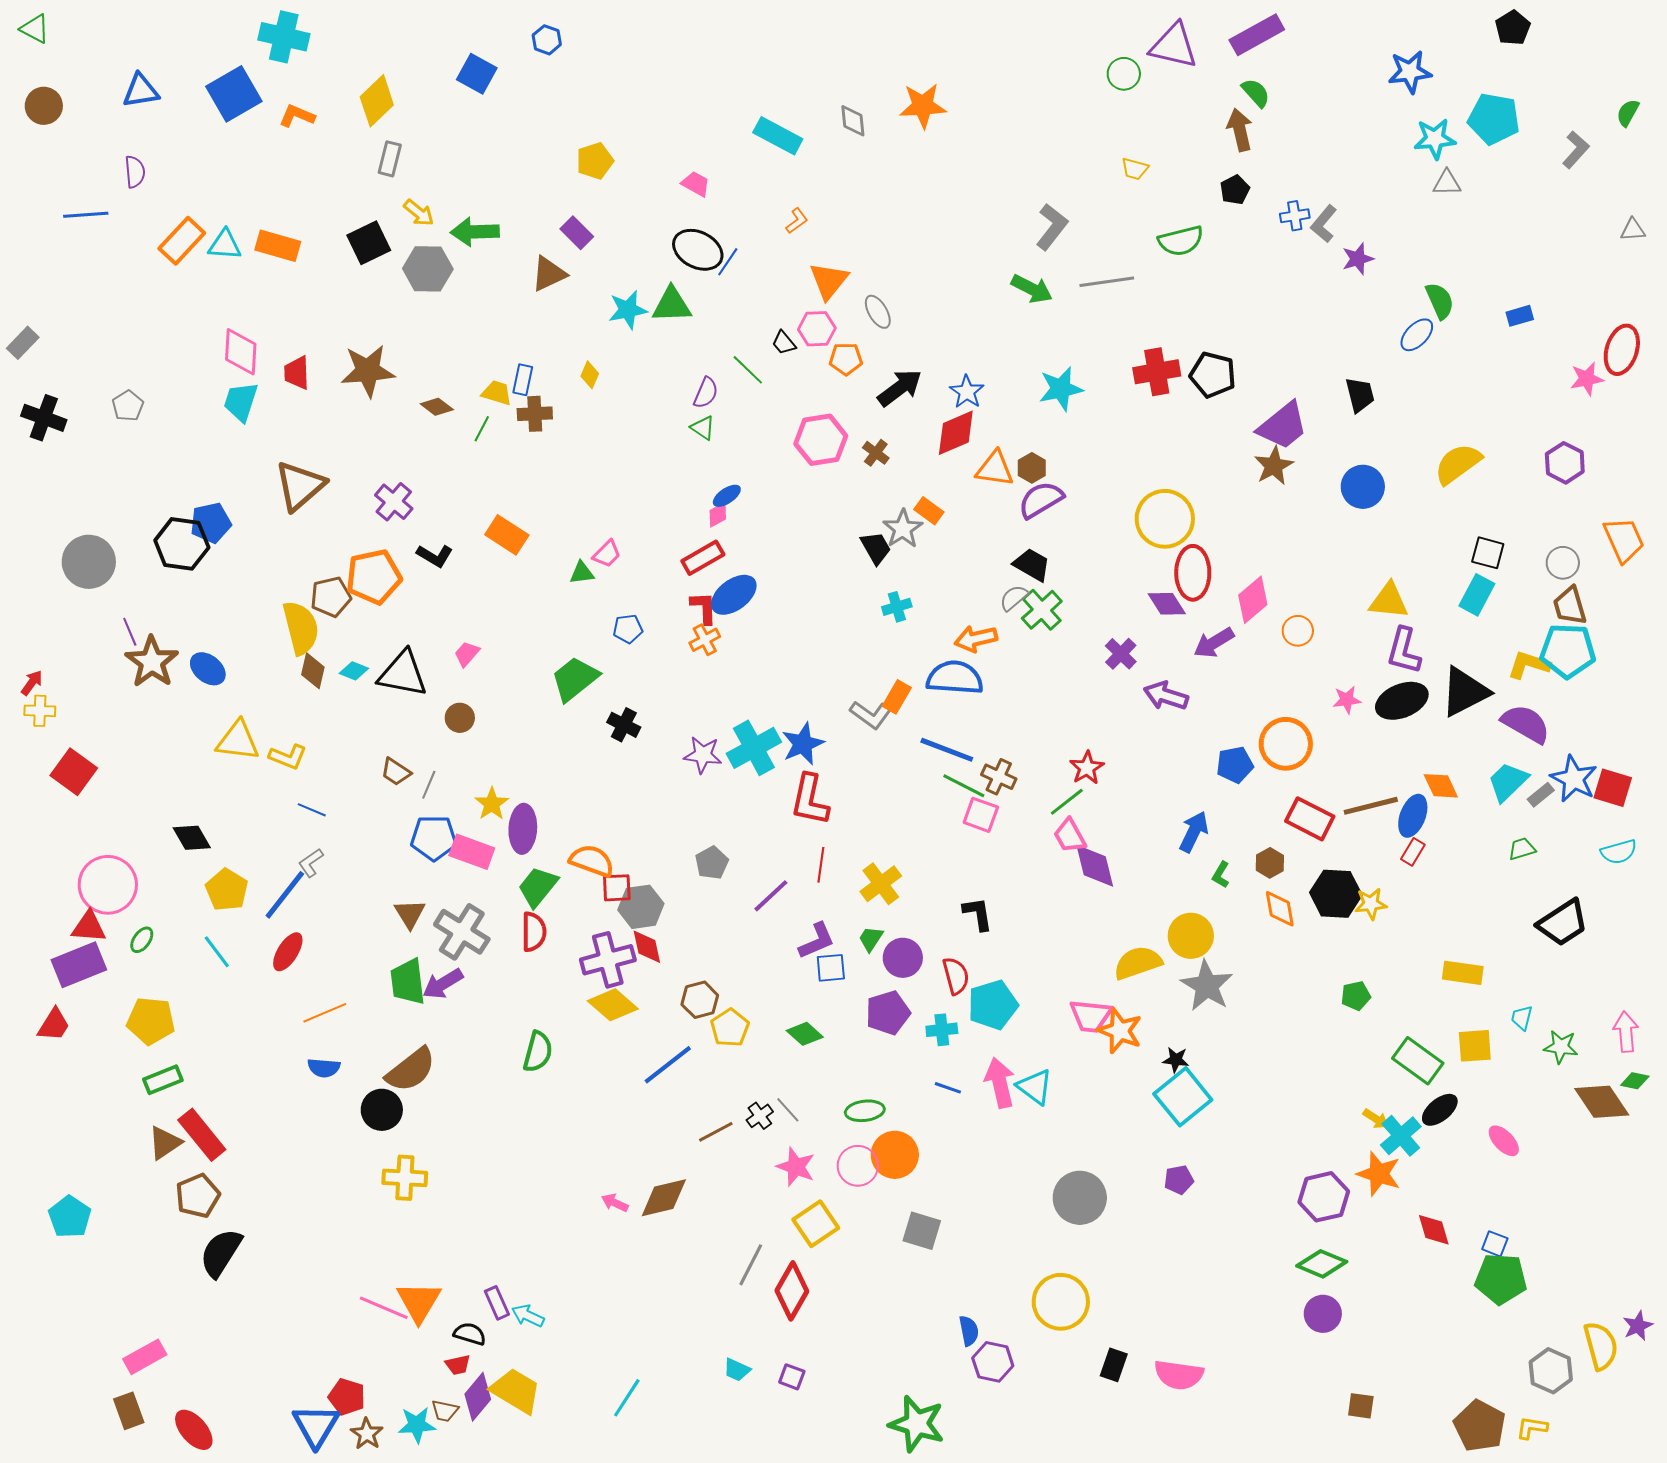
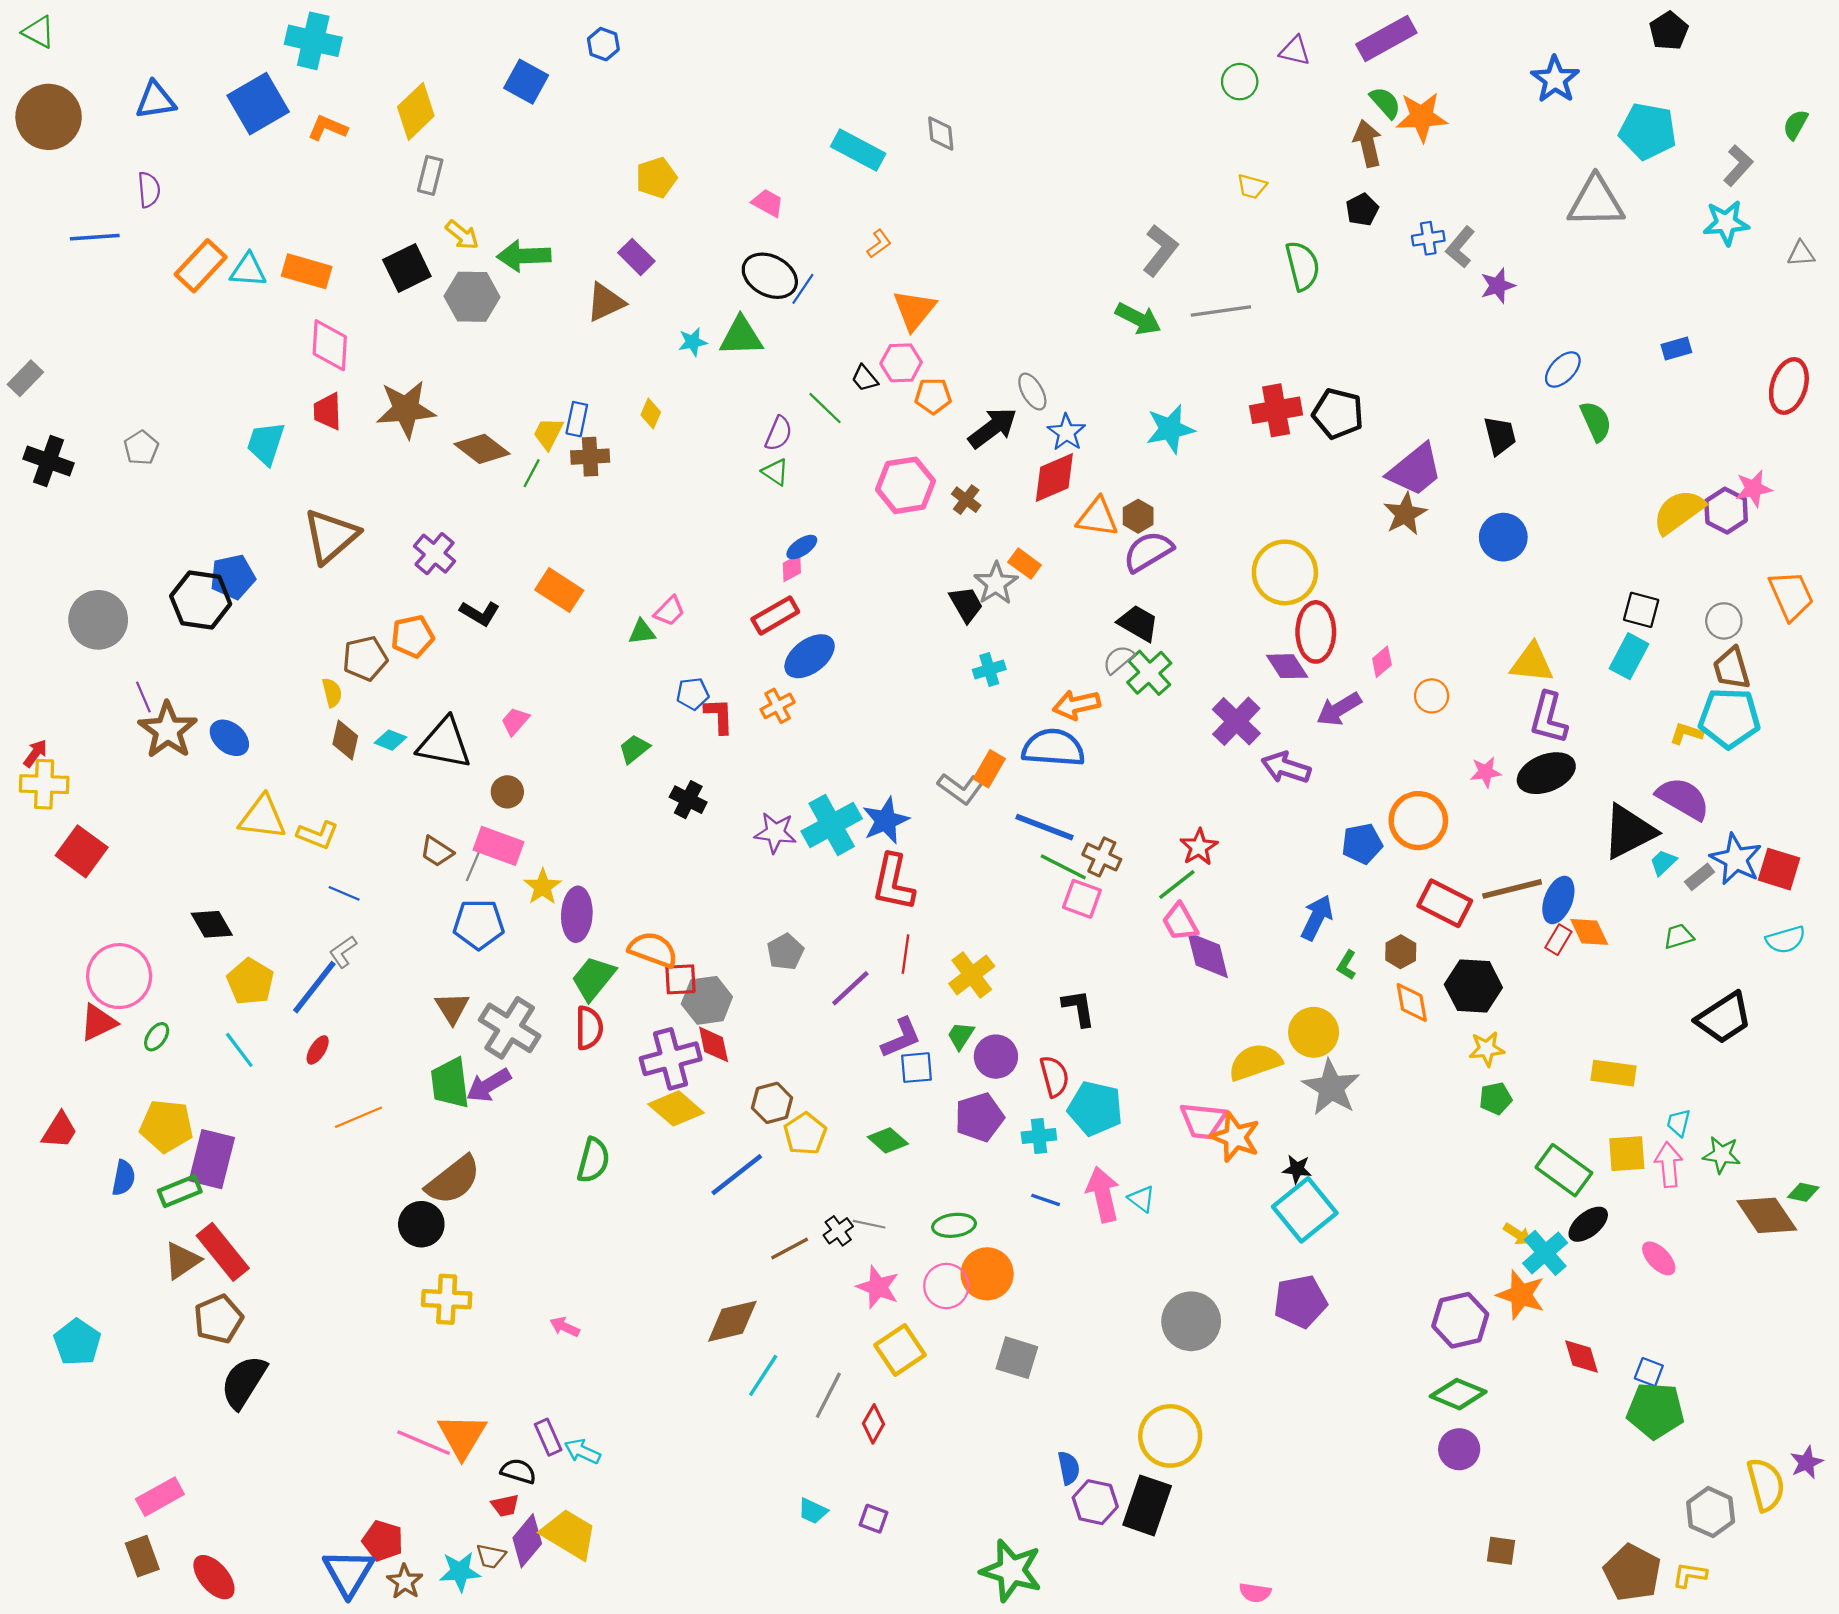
purple triangle: (1174, 46) -> (1295, 51), size x0.6
blue star: (1410, 72) -> (1555, 79), turned -30
brown circle: (44, 106) -> (49, 117), size x1.6
orange star: (923, 106) -> (1422, 117), moved
cyan star: (1435, 139) -> (1726, 223), moved
gray triangle: (1447, 183) -> (1596, 202), size x1.8
green semicircle: (1181, 241) -> (1303, 266), turned -90
green semicircle: (1440, 301) -> (1596, 421), moved
cyan star: (628, 310) -> (693, 342), size x0.7
gray ellipse: (878, 312) -> (1032, 392), moved
pink diamond: (241, 352) -> (330, 345), moved
pink star: (1587, 379) -> (1754, 489), moved
yellow trapezoid: (497, 393) -> (548, 433), turned -80
brown diamond: (437, 407) -> (482, 449), size x1.5
yellow semicircle: (1458, 464) -> (1679, 512), moved
orange pentagon: (374, 577) -> (412, 636), size x0.7
pink diamond: (1253, 600) -> (1382, 662), size x0.6
red L-shape: (704, 608) -> (719, 716), moved
yellow semicircle: (301, 628) -> (332, 693), size x0.5
purple cross: (1121, 654) -> (1236, 721), size x1.4
yellow L-shape: (1529, 665) -> (1686, 733), size x0.7
green trapezoid: (575, 679) -> (634, 749), size x0.6
black triangle: (1465, 692) -> (1629, 832), moved
yellow cross: (40, 711) -> (44, 784), size x1.4
cyan trapezoid: (1508, 782) -> (1663, 862), size x0.6
orange diamond: (1441, 786) -> (1589, 932), moved
pink rectangle: (472, 852) -> (499, 846), moved
yellow star: (1371, 904) -> (1487, 1049), moved
red triangle: (89, 927) -> (98, 1022), turned -30
red ellipse: (288, 952) -> (318, 1050), size x0.7
purple rectangle: (79, 965) -> (212, 1159), moved, turned -54
cyan pentagon: (993, 1005) -> (1095, 1108), turned 30
pink arrow: (1626, 1032) -> (1669, 1165), moved
blue semicircle: (324, 1068) -> (124, 1178), moved, turned -84
cyan triangle: (1035, 1087) -> (1142, 1199), size x0.7
gray line: (788, 1110) -> (869, 1224), turned -36
purple pentagon: (1179, 1180) -> (1300, 1301), size x1.6
pink arrow: (615, 1203) -> (565, 1327), moved
red diamond: (792, 1291) -> (873, 1424), size x0.6
black rectangle: (1114, 1365) -> (1147, 1505), moved, size x1.6
pink semicircle: (1179, 1375) -> (1255, 1593), moved, size x0.6
cyan line: (627, 1398) -> (763, 1375), moved

